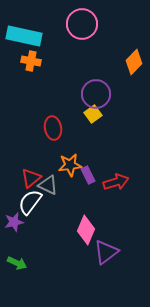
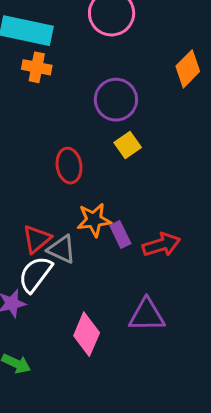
purple circle: (96, 94) -> (116, 100), moved
pink diamond: (86, 230) -> (87, 334), moved
purple triangle: (106, 252) -> (147, 315), moved, turned 36

